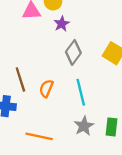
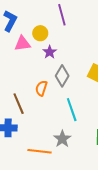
orange semicircle: (46, 88) -> (41, 88), moved
gray star: (84, 126) -> (62, 139), moved

